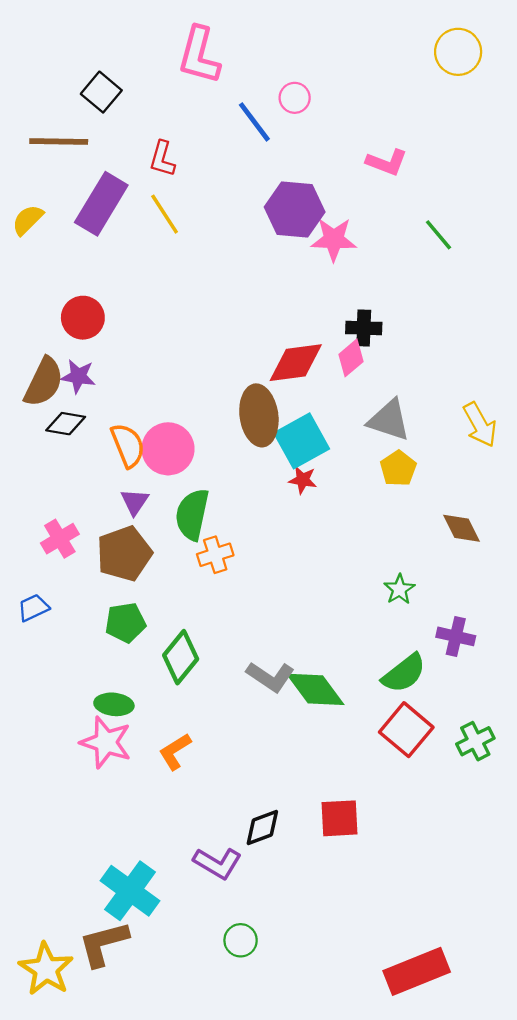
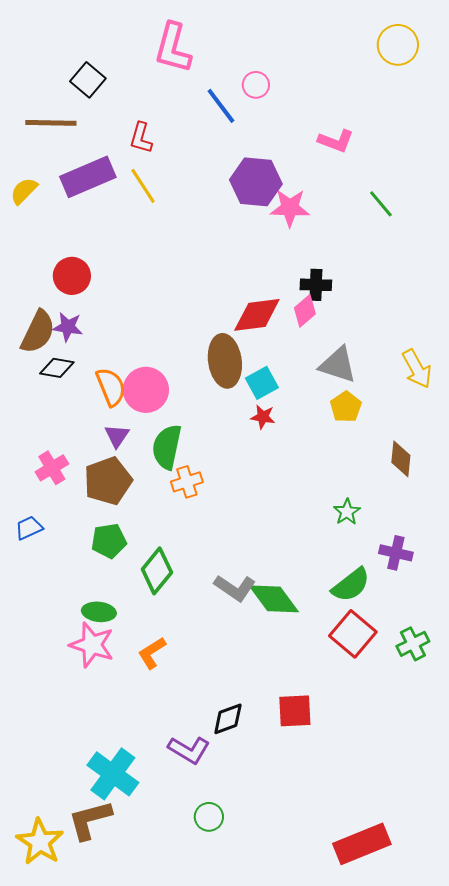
purple rectangle: (101, 204) -> (88, 177), turned 36
cyan square: (302, 441) -> (262, 383), size x0.7
brown diamond: (462, 528) -> (401, 459), turned 33

